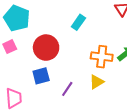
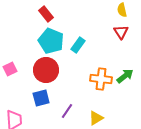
cyan pentagon: (17, 18) -> (51, 41), moved
yellow triangle: (97, 82) -> (96, 118), moved

